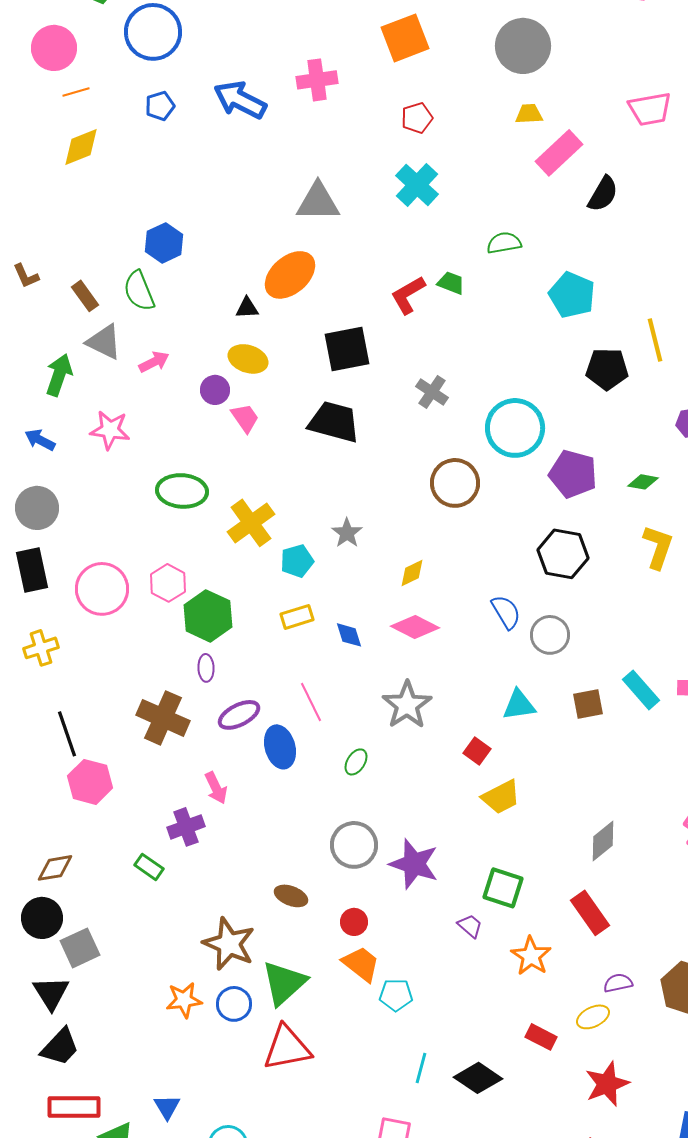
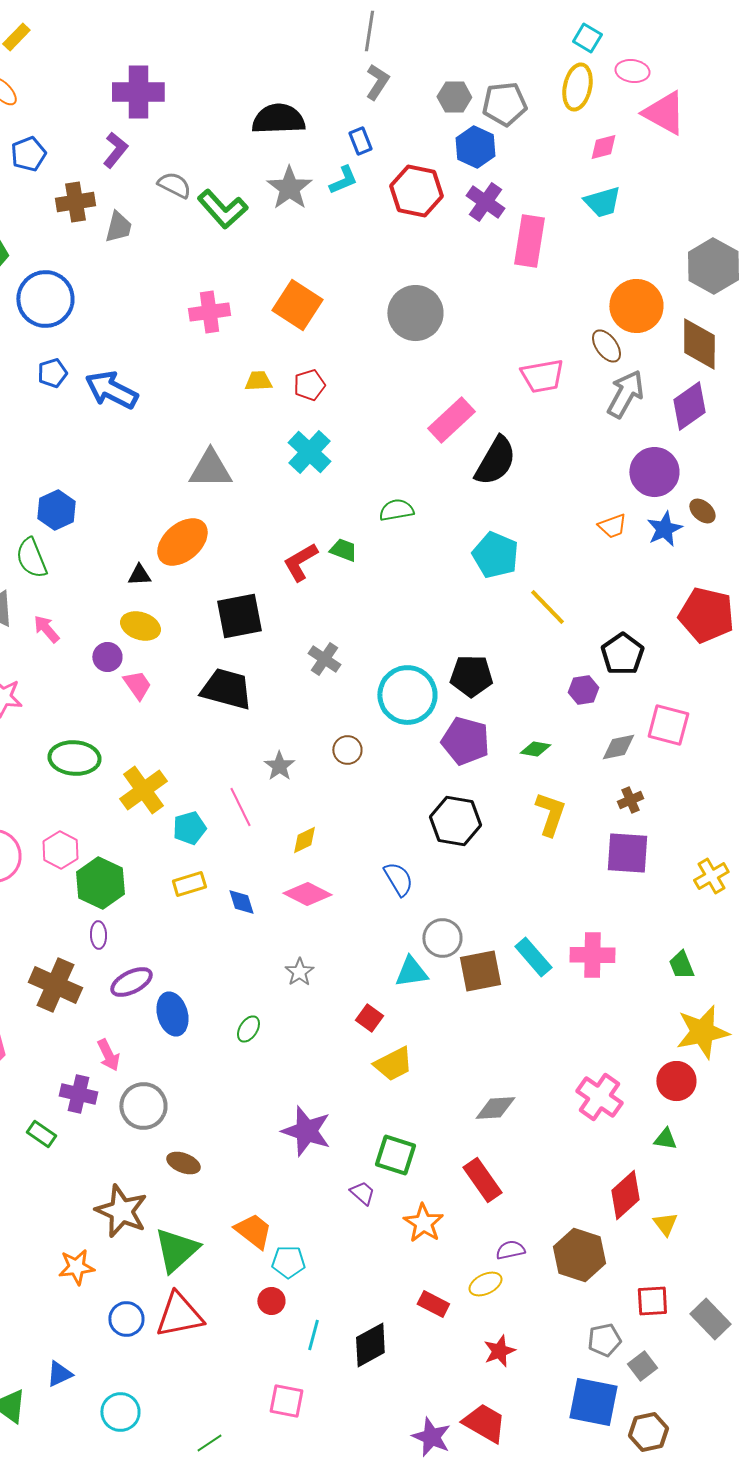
orange square: (405, 38) -> (297, 305), turned -36
pink cross: (317, 80) -> (209, 312), moved
blue arrow: (240, 100) -> (111, 390), moved
yellow trapezoid: (529, 114) -> (258, 381), moved
black semicircle: (603, 194) -> (495, 461), size x1.4
cyan pentagon: (572, 295) -> (495, 555), moved
yellow line: (655, 340) -> (547, 607), turned -30
pink arrow: (154, 362) -> (46, 629), turned -104
black pentagon: (607, 369) -> (471, 676), moved
brown circle: (455, 483) -> (347, 750), size x0.6
gray star: (347, 533) -> (279, 766), moved
gray circle: (550, 635) -> (442, 938), moved
pink line: (311, 702) -> (240, 807), moved
brown square: (588, 704) -> (480, 971), size x1.4
gray star: (407, 705) -> (299, 972), size x0.6
purple cross: (186, 827) -> (78, 1094), turned 33
gray diamond: (603, 841) -> (495, 1108), turned 36
gray circle: (354, 845) -> (143, 1106), moved
red circle: (354, 922) -> (271, 1301), moved
blue circle: (234, 1004) -> (126, 1319), moved
black diamond: (478, 1078) -> (370, 1345), turned -63
red star: (607, 1084) -> (499, 1351), size x0.7
blue triangle: (167, 1107) -> (59, 1374), turned 36

